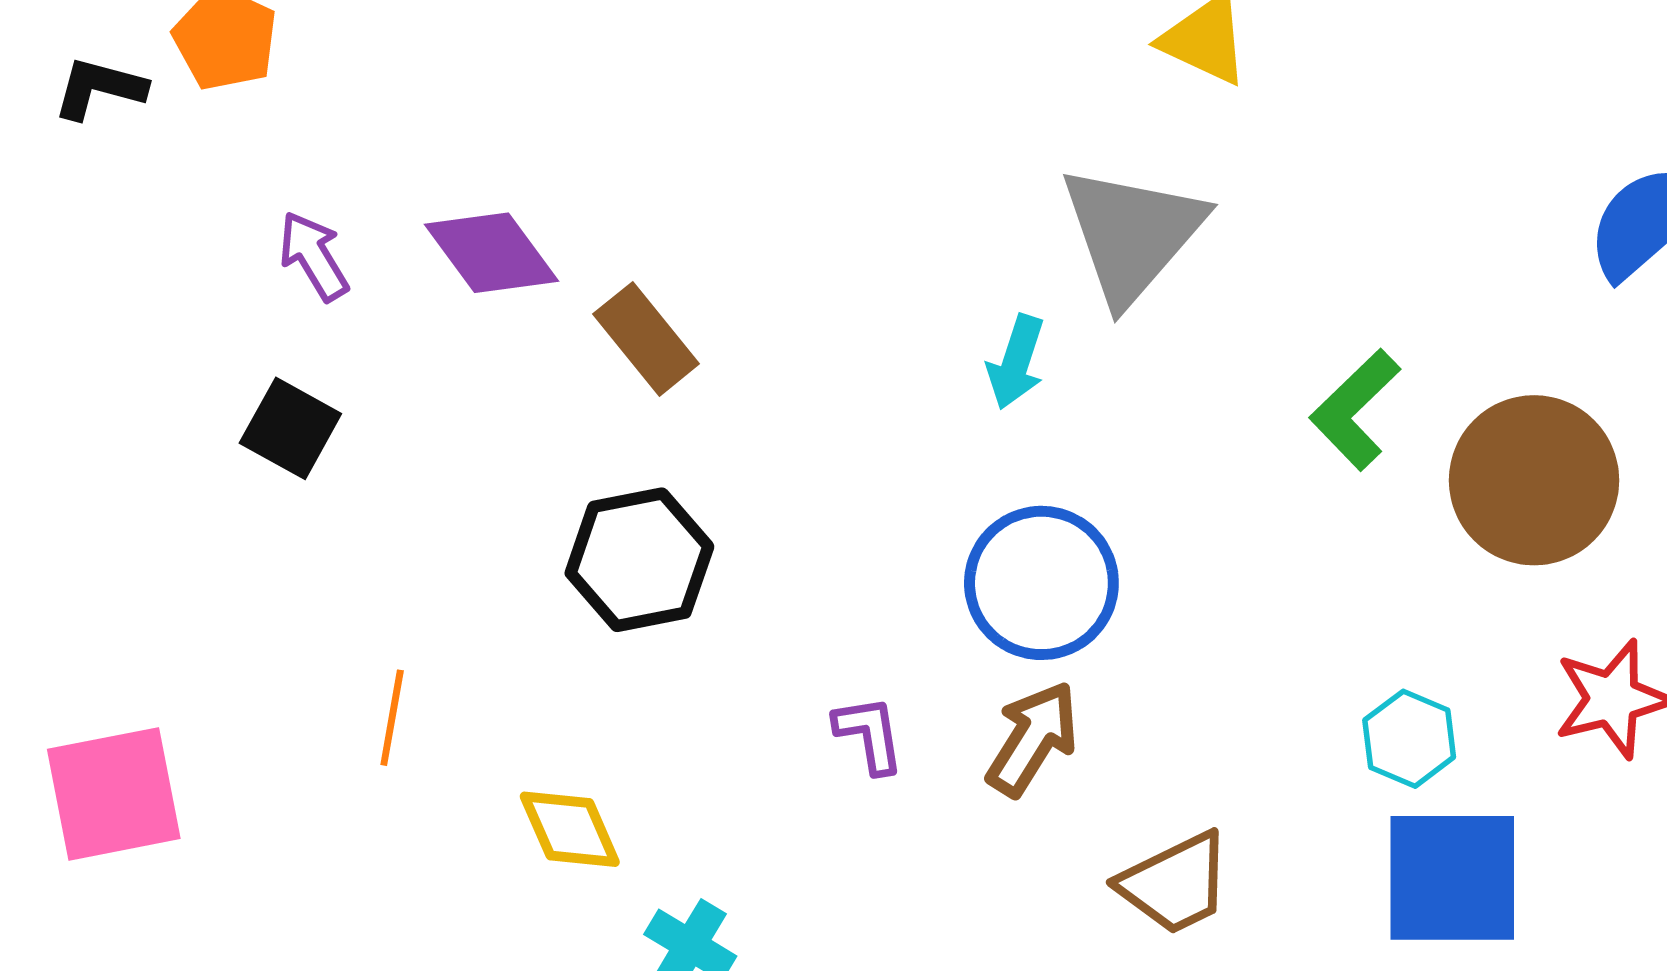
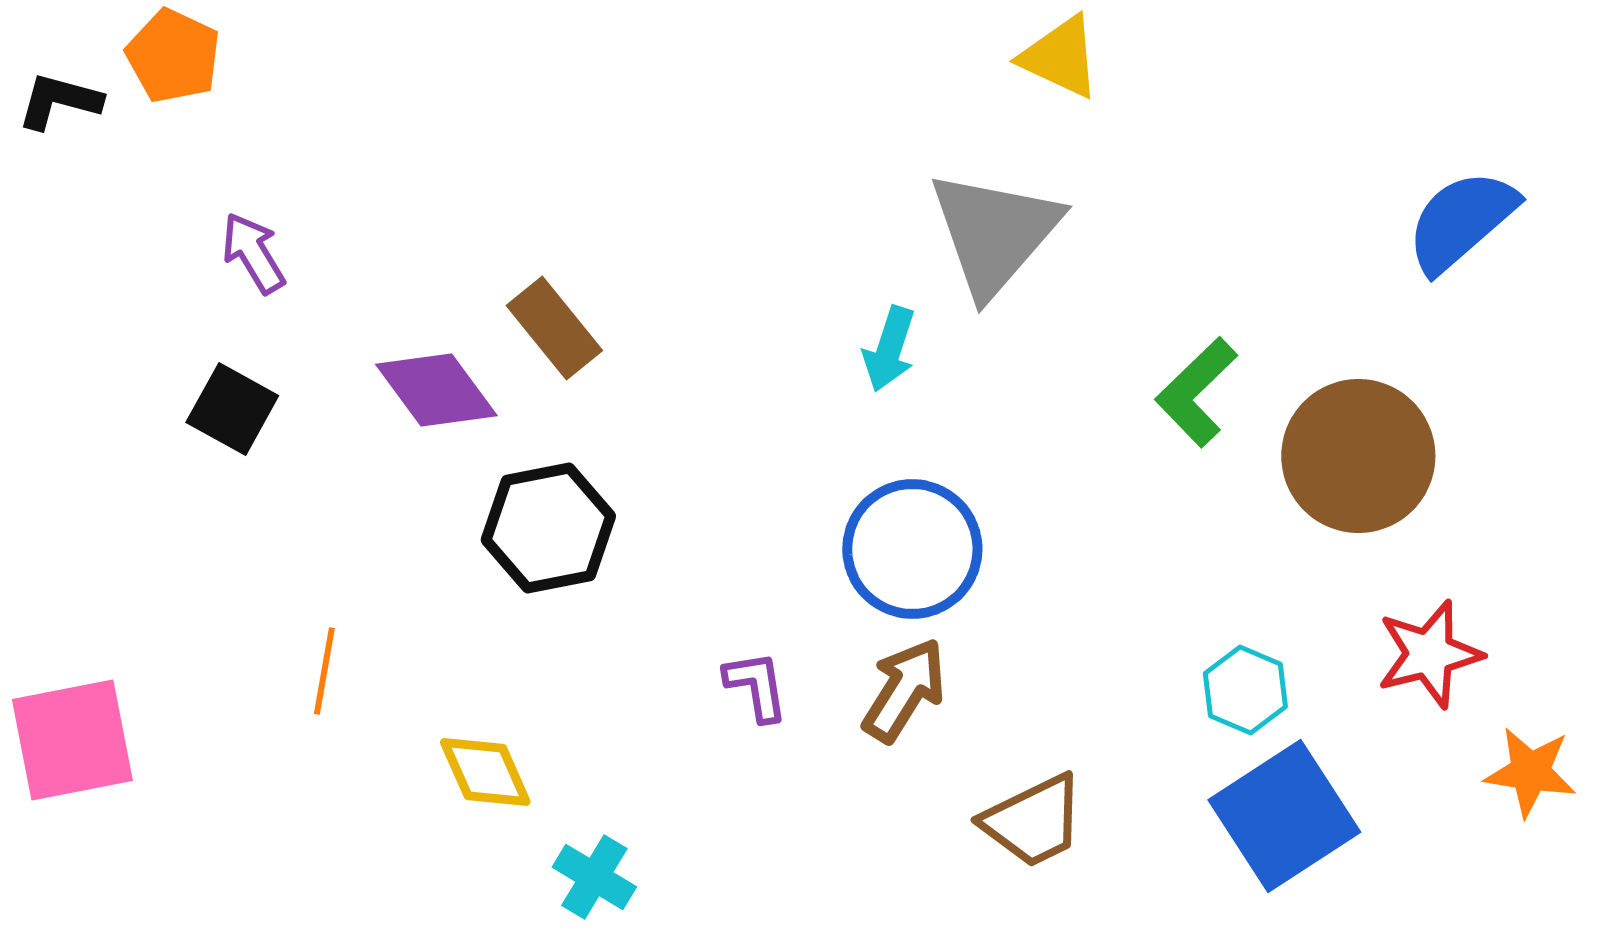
purple diamond: (491, 253) -> (436, 390), moved
blue square: (1452, 878) -> (1284, 816), turned -33

